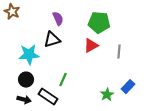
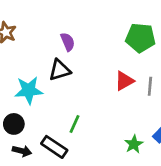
green pentagon: (99, 23) -> (140, 38), moved
red triangle: (91, 46) -> (124, 81), moved
black circle: (26, 80) -> (14, 124), moved

